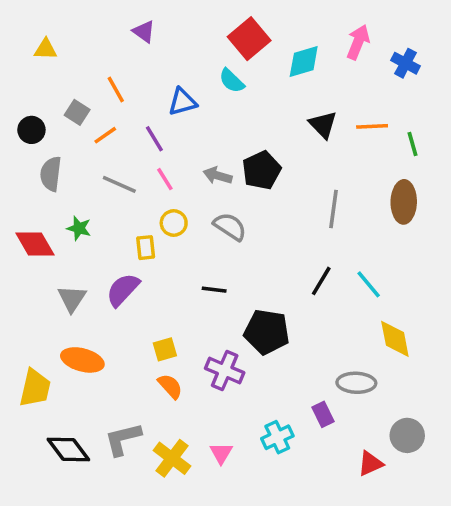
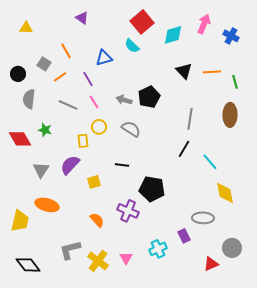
black line: (321, 281) -> (184, 149), moved
yellow square: (165, 349) -> (94, 182), moved
black diamond: (68, 450) -> (28, 265), moved

